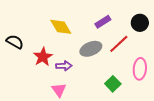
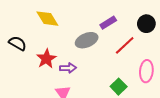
yellow diamond: (61, 27) -> (47, 19), moved
gray ellipse: (91, 49) -> (87, 40), moved

